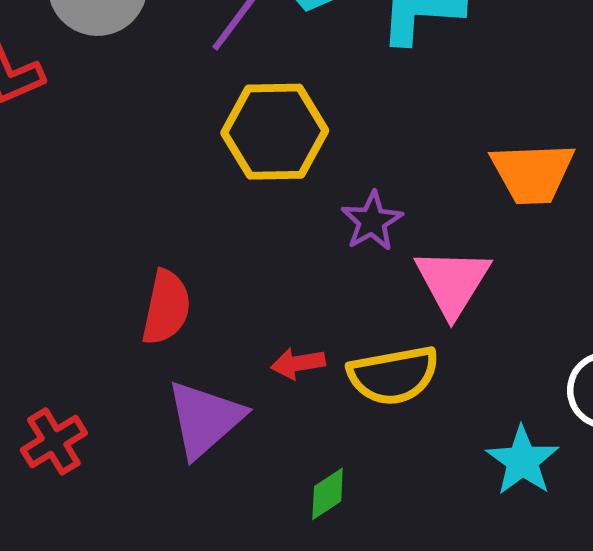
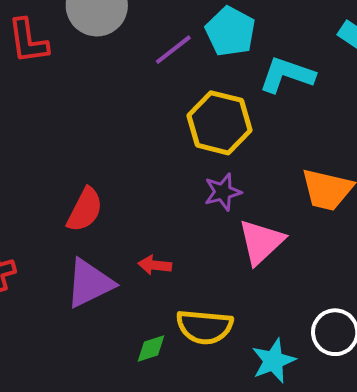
yellow hexagon: (275, 132) -> (219, 123), moved
yellow semicircle: (393, 375) -> (205, 327), moved

